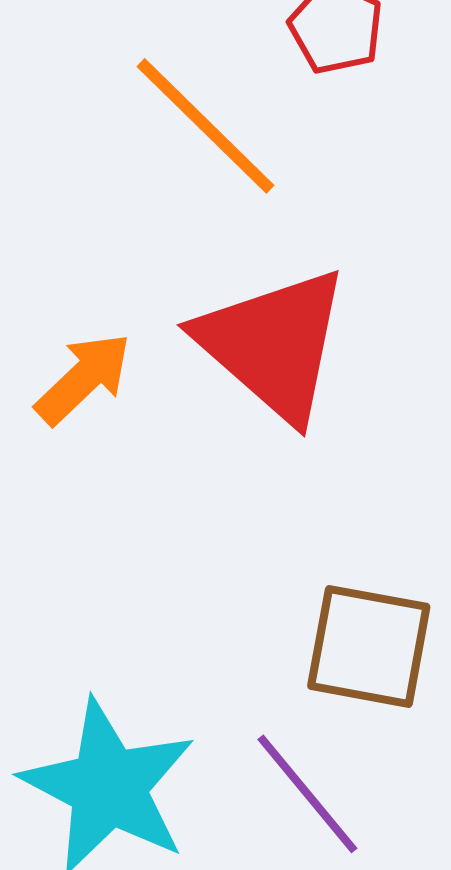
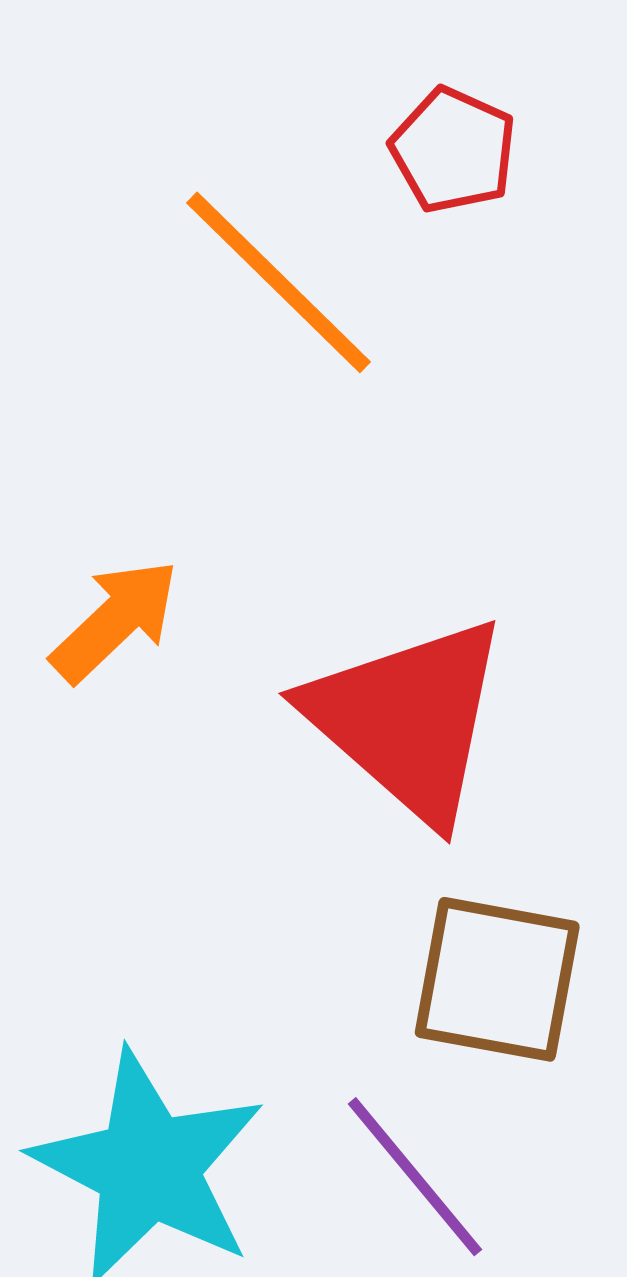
red triangle: (273, 344) -> (408, 719), moved

